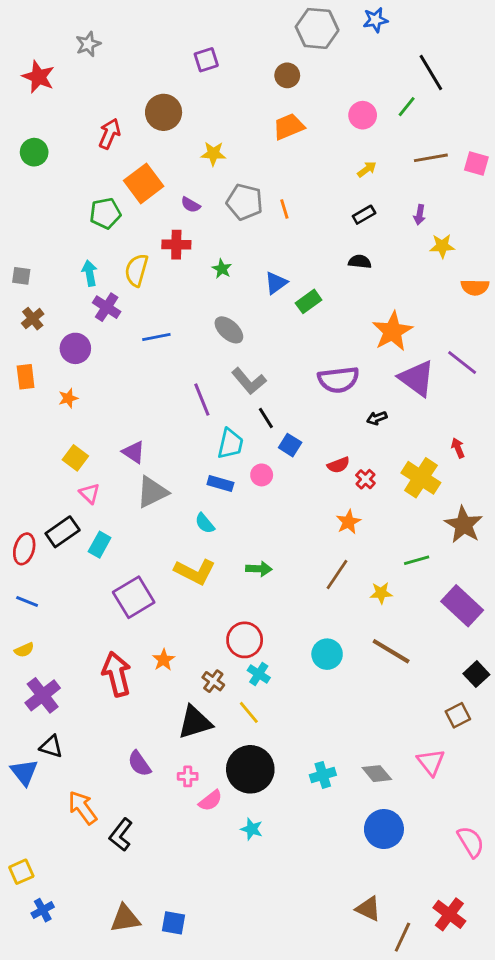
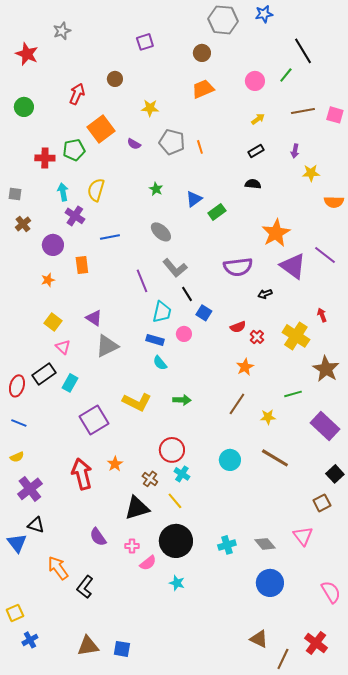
brown circle: (164, 112) -> (115, 79), size x0.6
red cross: (176, 245) -> (45, 158), moved
orange rectangle: (26, 377) -> (82, 265), moved
cyan semicircle: (205, 523) -> (160, 363), moved

